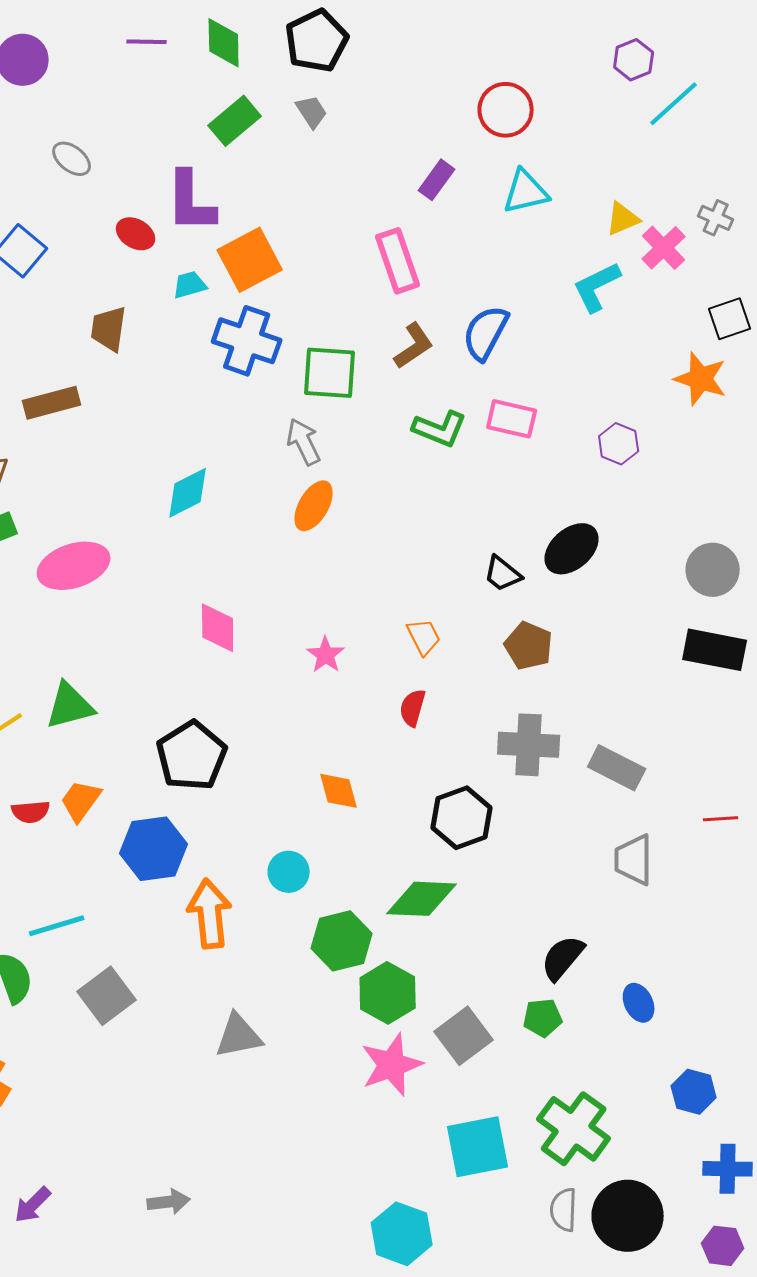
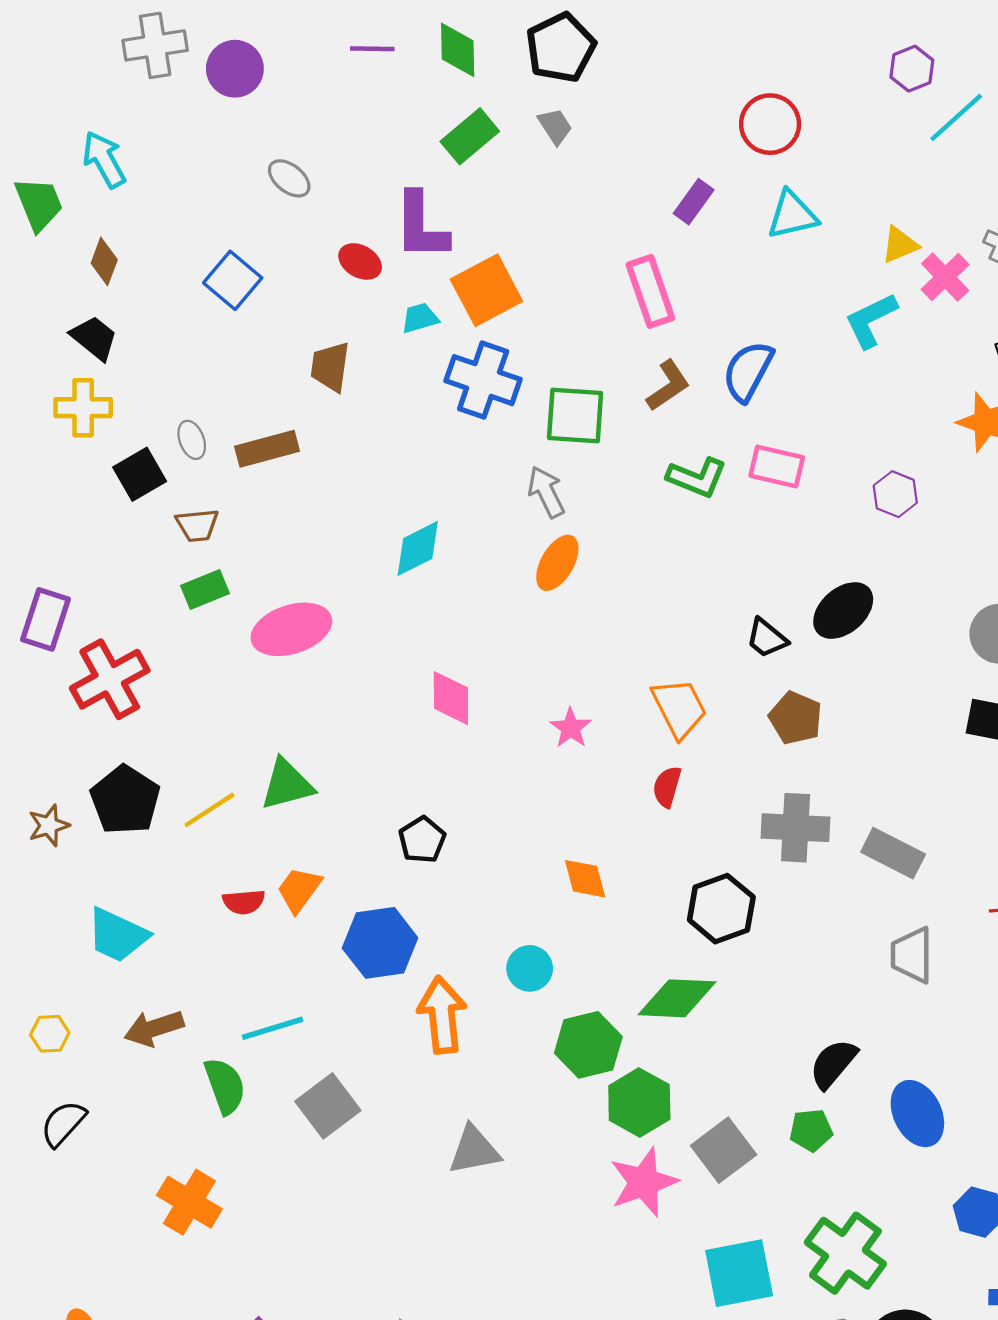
orange trapezoid: (424, 637) -> (679, 708), size x1.5
black pentagon: (192, 756) -> (422, 840), size x0.6
blue ellipse: (639, 1003) -> (917, 1114), size x1.5

